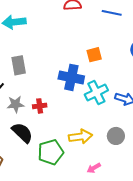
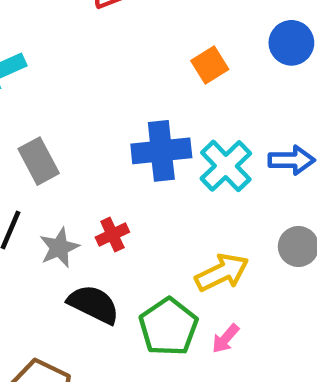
orange square: (94, 55) -> (210, 65), moved
pink arrow: (94, 168) -> (226, 339), moved

